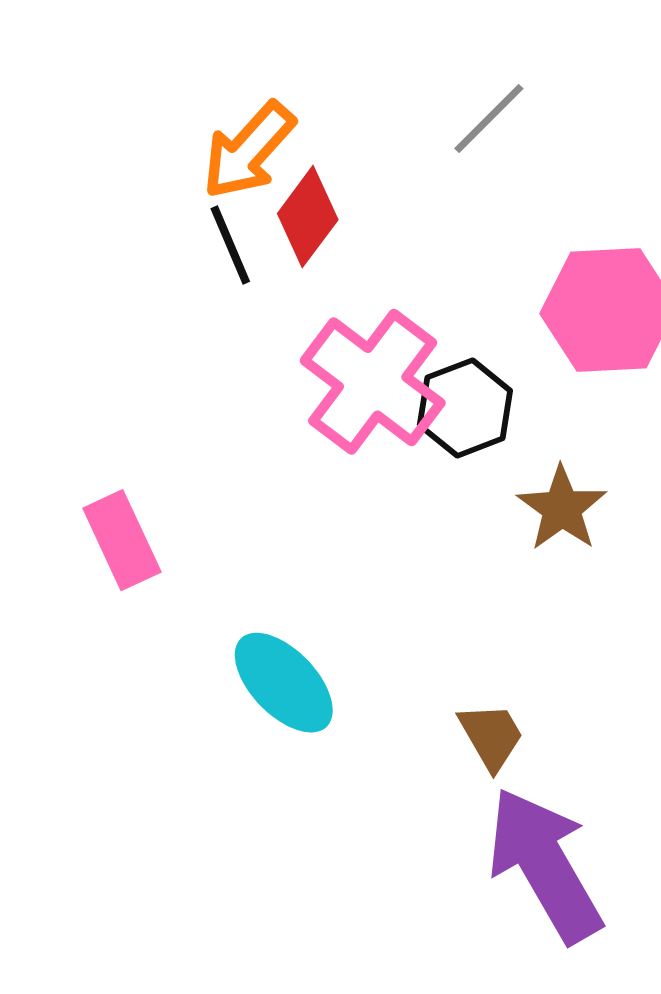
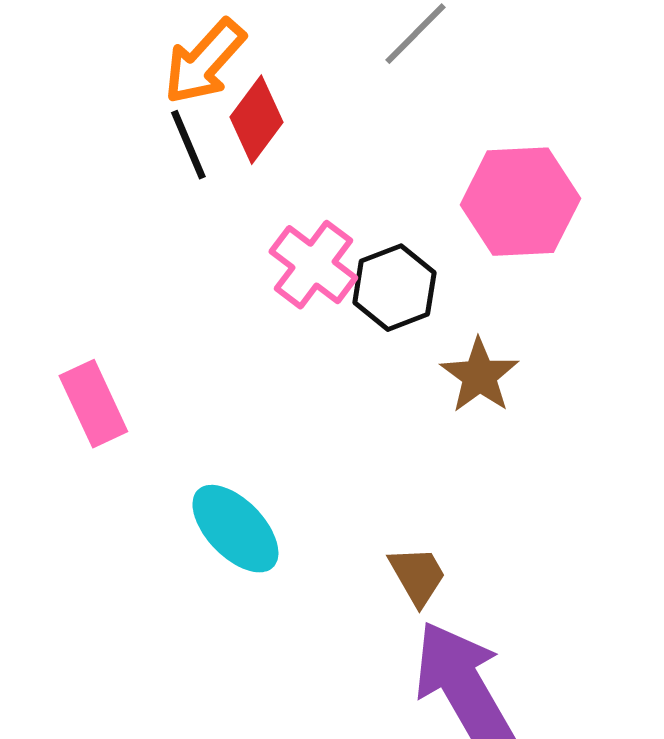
pink cross: (373, 382) -> (313, 265), size x0.7

